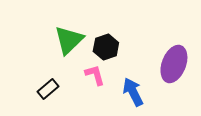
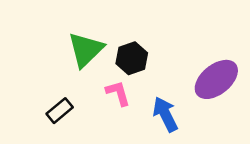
purple ellipse: (174, 64) -> (216, 79), turned 30

